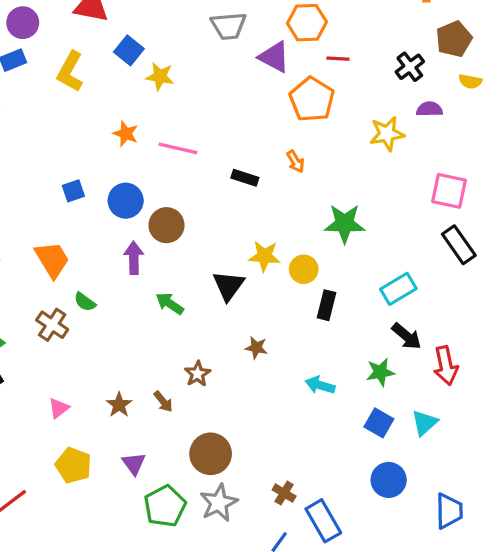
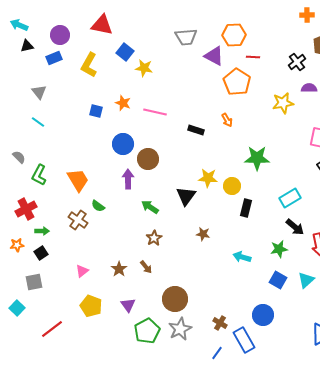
blue square: (73, 191) -> (96, 111), moved, turned 32
brown star: (198, 374) -> (154, 238), moved
blue circle: (389, 480) -> (263, 315), moved

